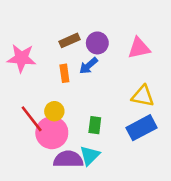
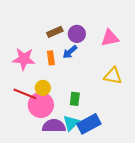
pink star: (21, 58) -> (24, 59), moved
red line: (32, 119) -> (25, 94), turned -30
blue rectangle: (142, 128) -> (89, 124), moved

